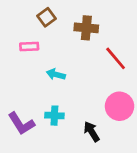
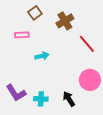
brown cross: (86, 28) -> (65, 21), turned -36
cyan arrow: (56, 74) -> (42, 56), turned 152
cyan cross: (54, 116) -> (41, 99), moved

